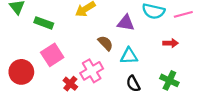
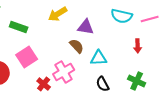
purple triangle: (126, 23) -> (86, 27), moved
red arrow: (170, 43) -> (138, 46), turned 88

